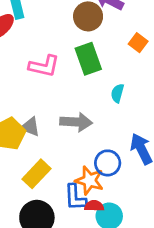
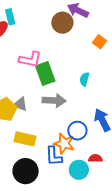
green rectangle: (88, 59) -> (45, 73), moved
yellow rectangle: (37, 174) -> (25, 139), turned 60
red semicircle: (94, 206) -> (95, 158), moved

